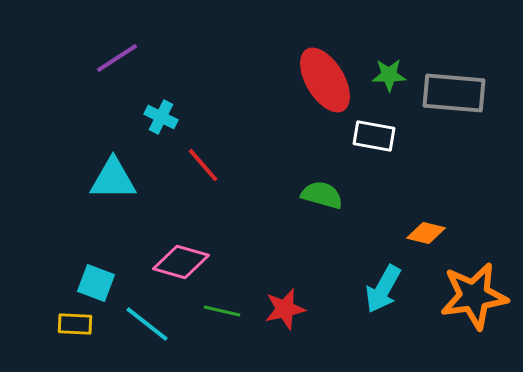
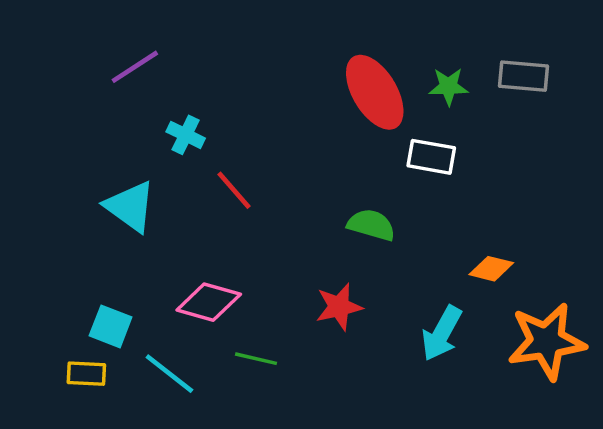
gray rectangle: (454, 93) -> (524, 76), moved, size x0.7
cyan triangle: (113, 179) -> (130, 206), turned 36
red star: (285, 309) -> (339, 307), moved

